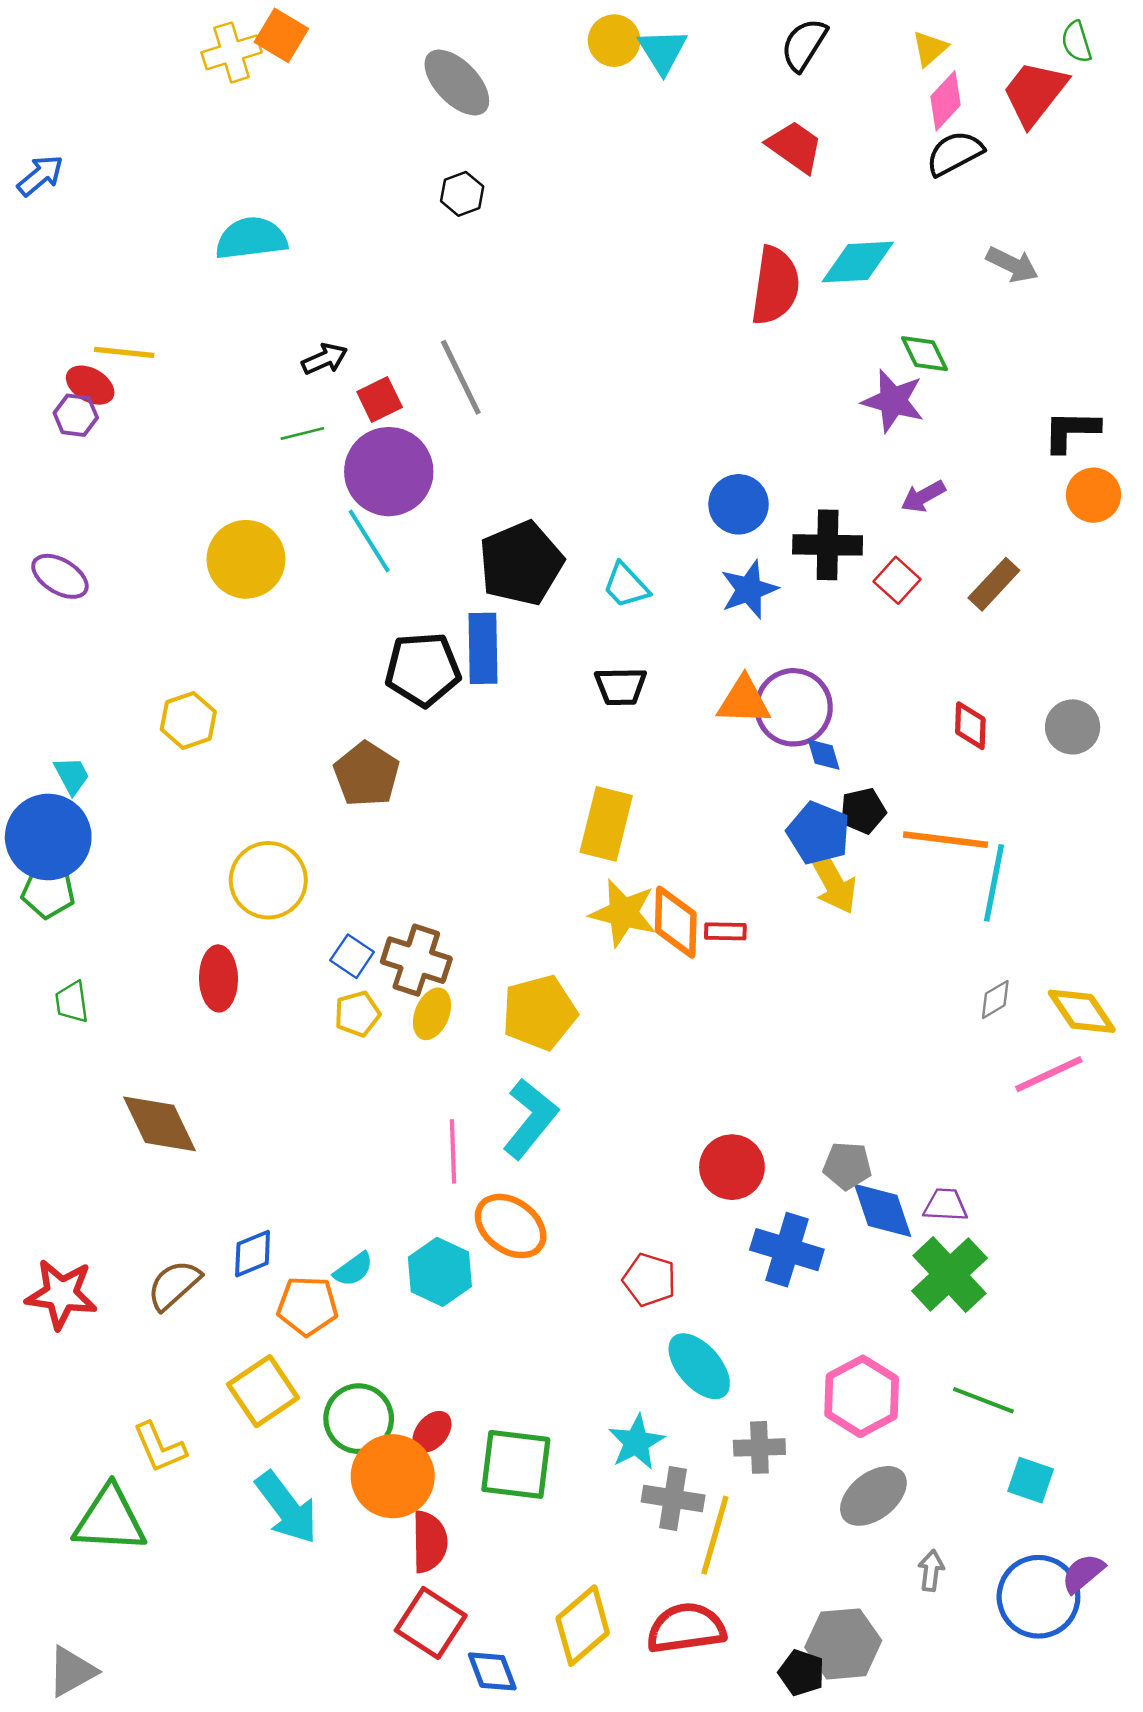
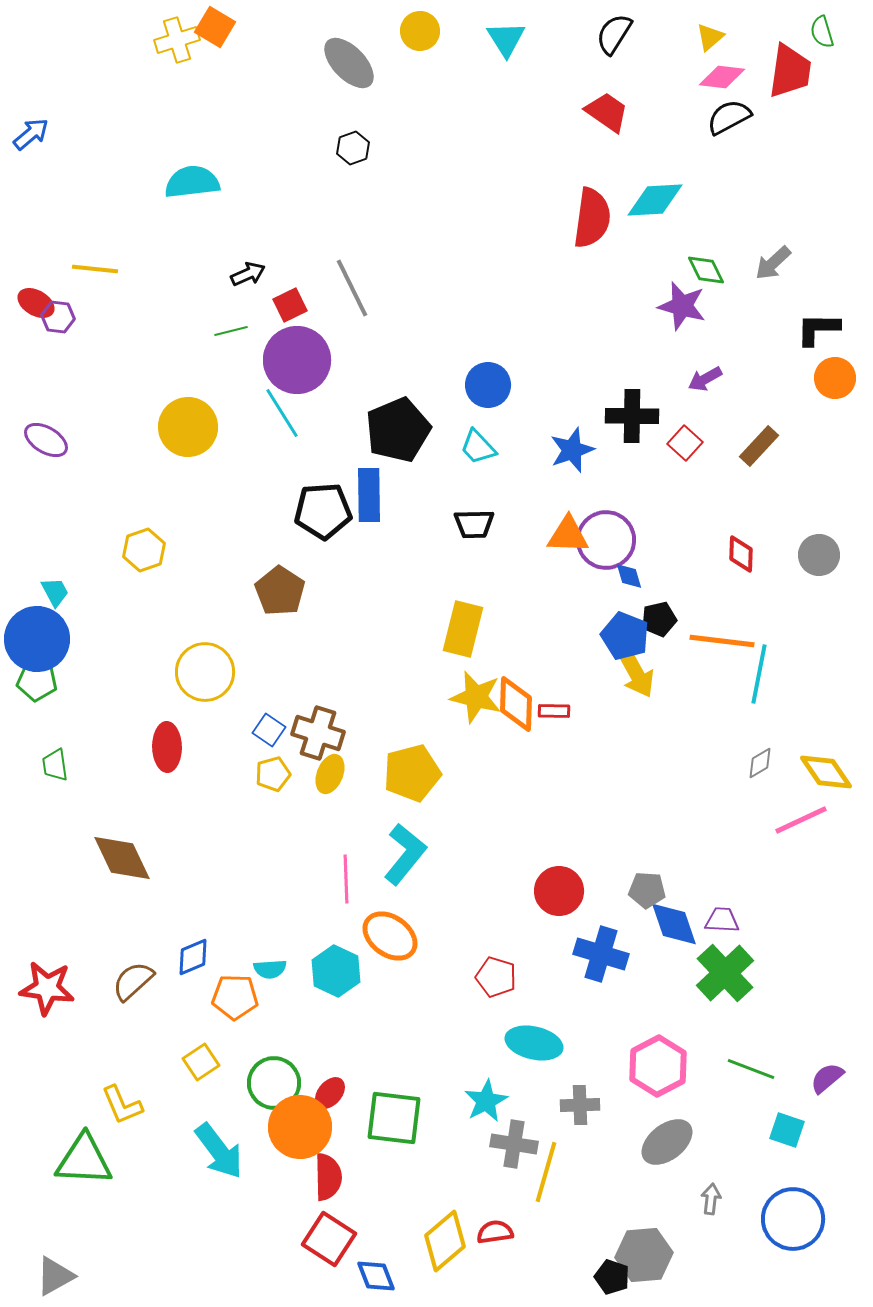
yellow circle: (614, 41) -> (420, 31), moved
red trapezoid: (1035, 93) -> (790, 71), turned 150
pink diamond: (945, 101) -> (722, 77), turned 54
gray arrow: (1012, 265) -> (773, 263), moved, turned 111
red ellipse: (90, 385) -> (36, 303), moved
blue circle: (739, 504) -> (488, 385), moved
cyan semicircle: (353, 1269) -> (270, 969), turned 32
cyan ellipse: (699, 1366) -> (534, 1043), turned -36
yellow square: (263, 1391) -> (201, 1062), size x0.7
purple semicircle: (1083, 1573) -> (827, 1078), moved
red semicircle: (686, 1628) -> (495, 1232), moved, size x0.6

